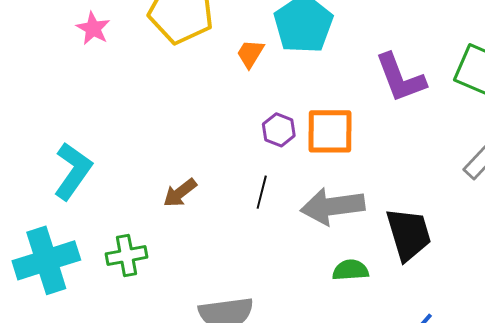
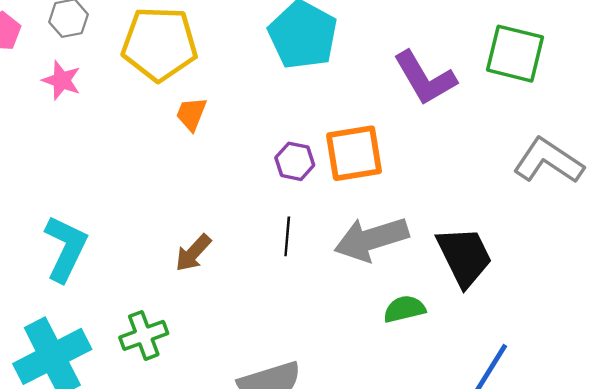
orange trapezoid: (250, 54) -> (191, 114), moved

